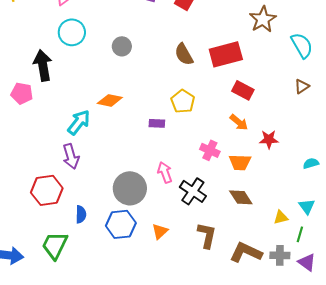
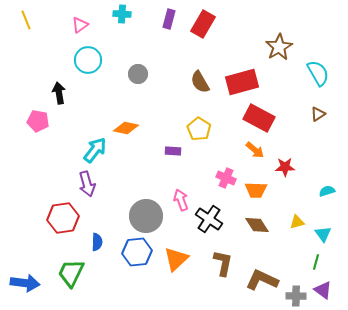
black arrow: (43, 65) -> (59, 93), size x0.7
red rectangle: (243, 90) -> (259, 118), size x1.4
yellow triangle: (281, 217) -> (297, 222), moved
orange triangle: (160, 231) -> (176, 259), size x1.5
gray cross: (280, 255) -> (296, 296), moved

